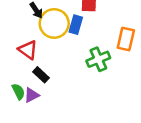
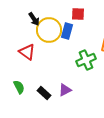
black rectangle: (41, 75) -> (44, 93), moved
purple triangle: (32, 95) -> (65, 90), moved

